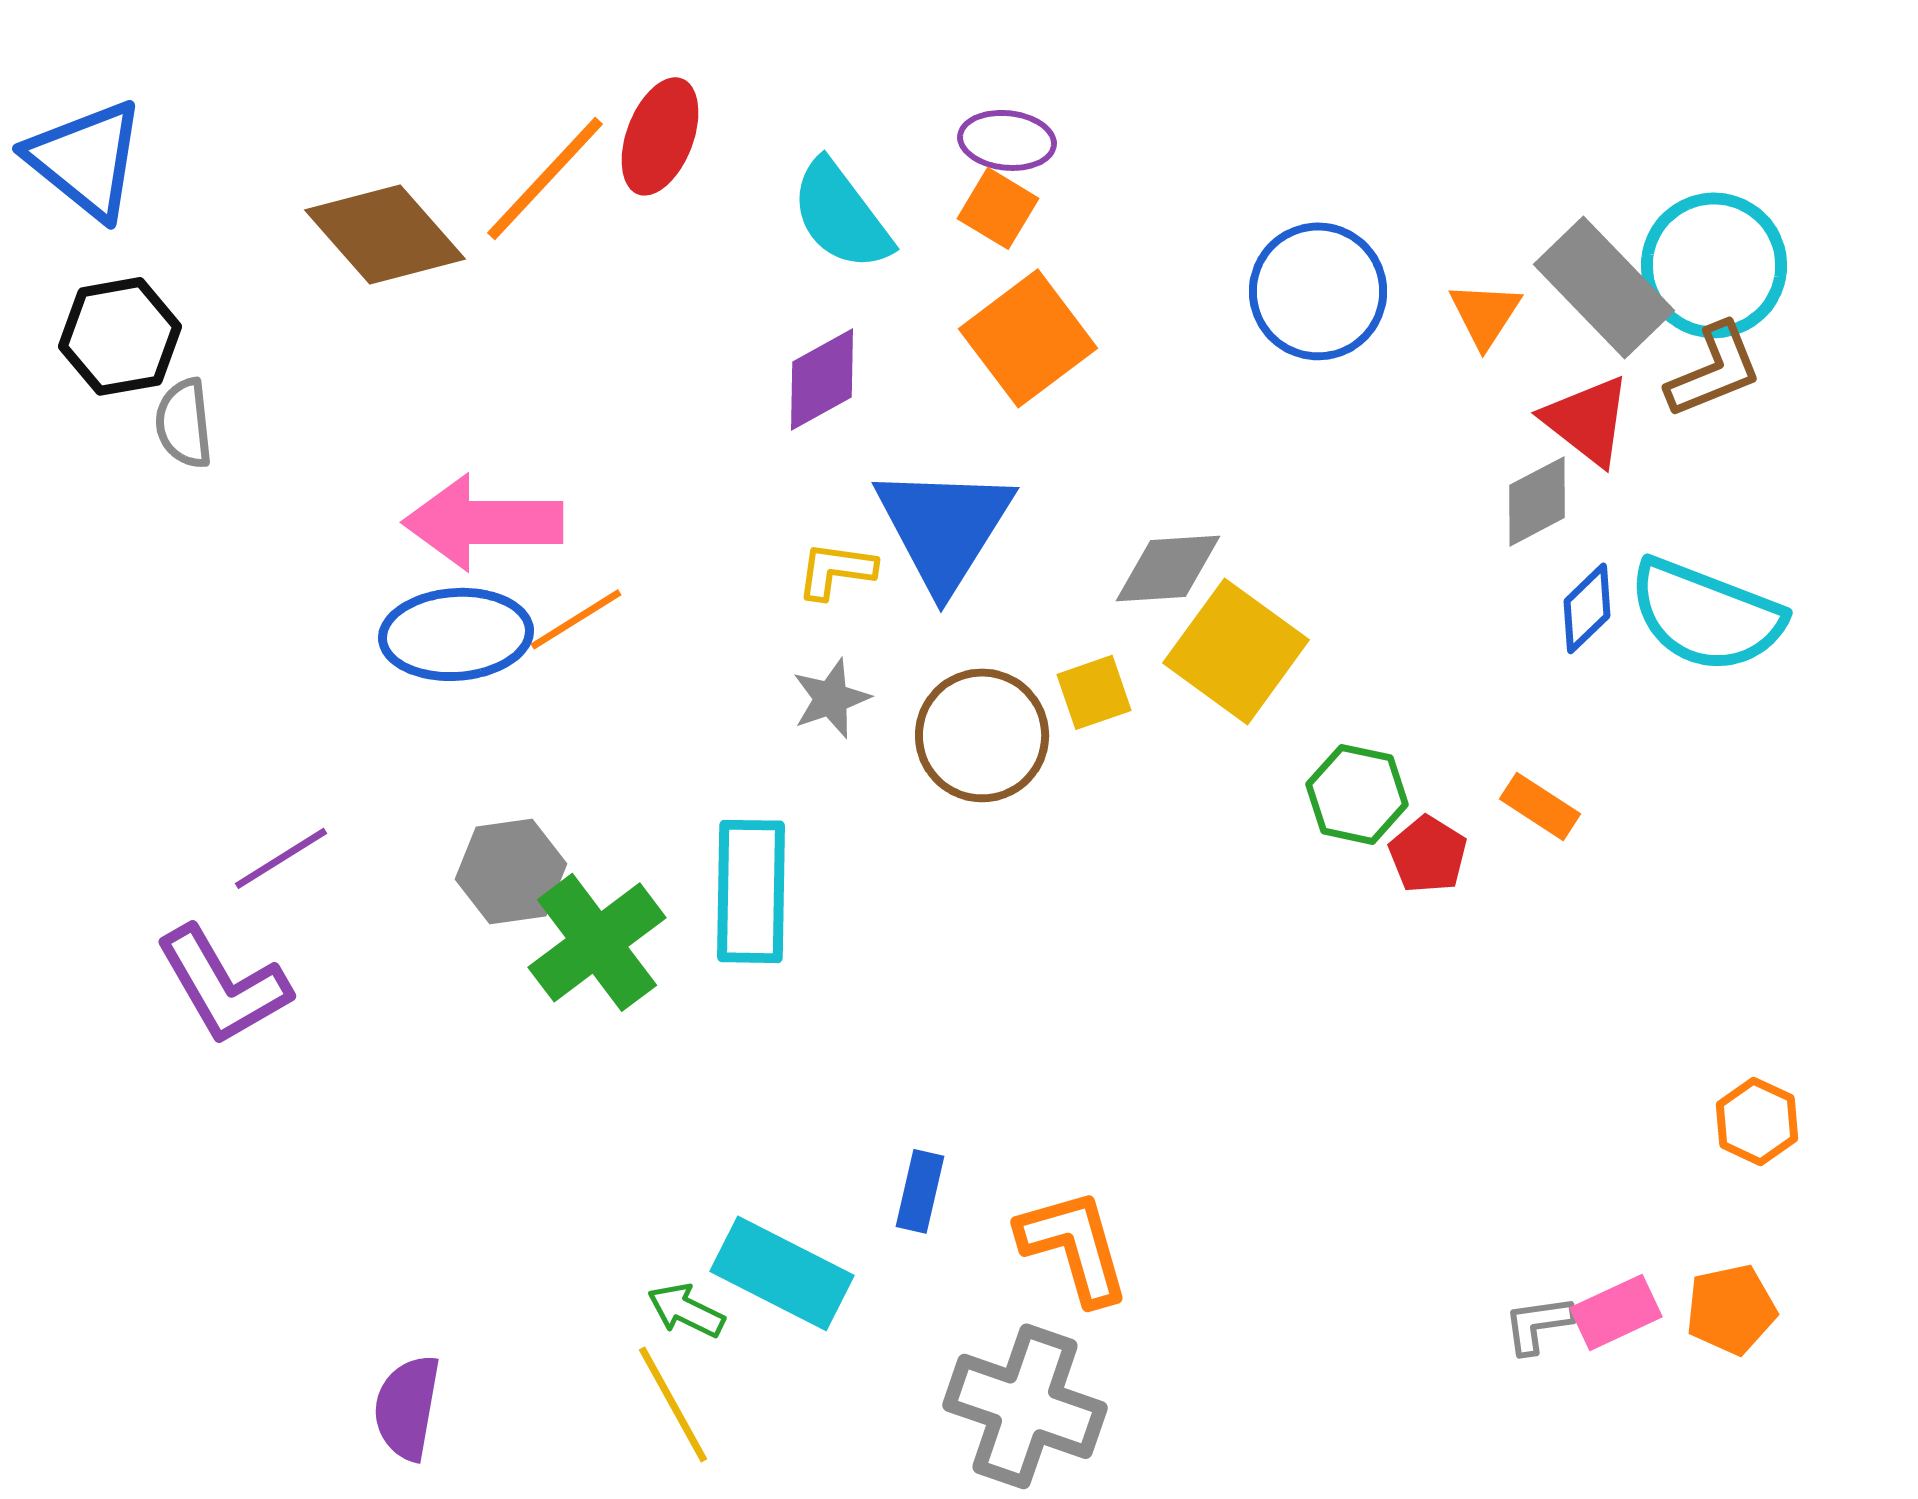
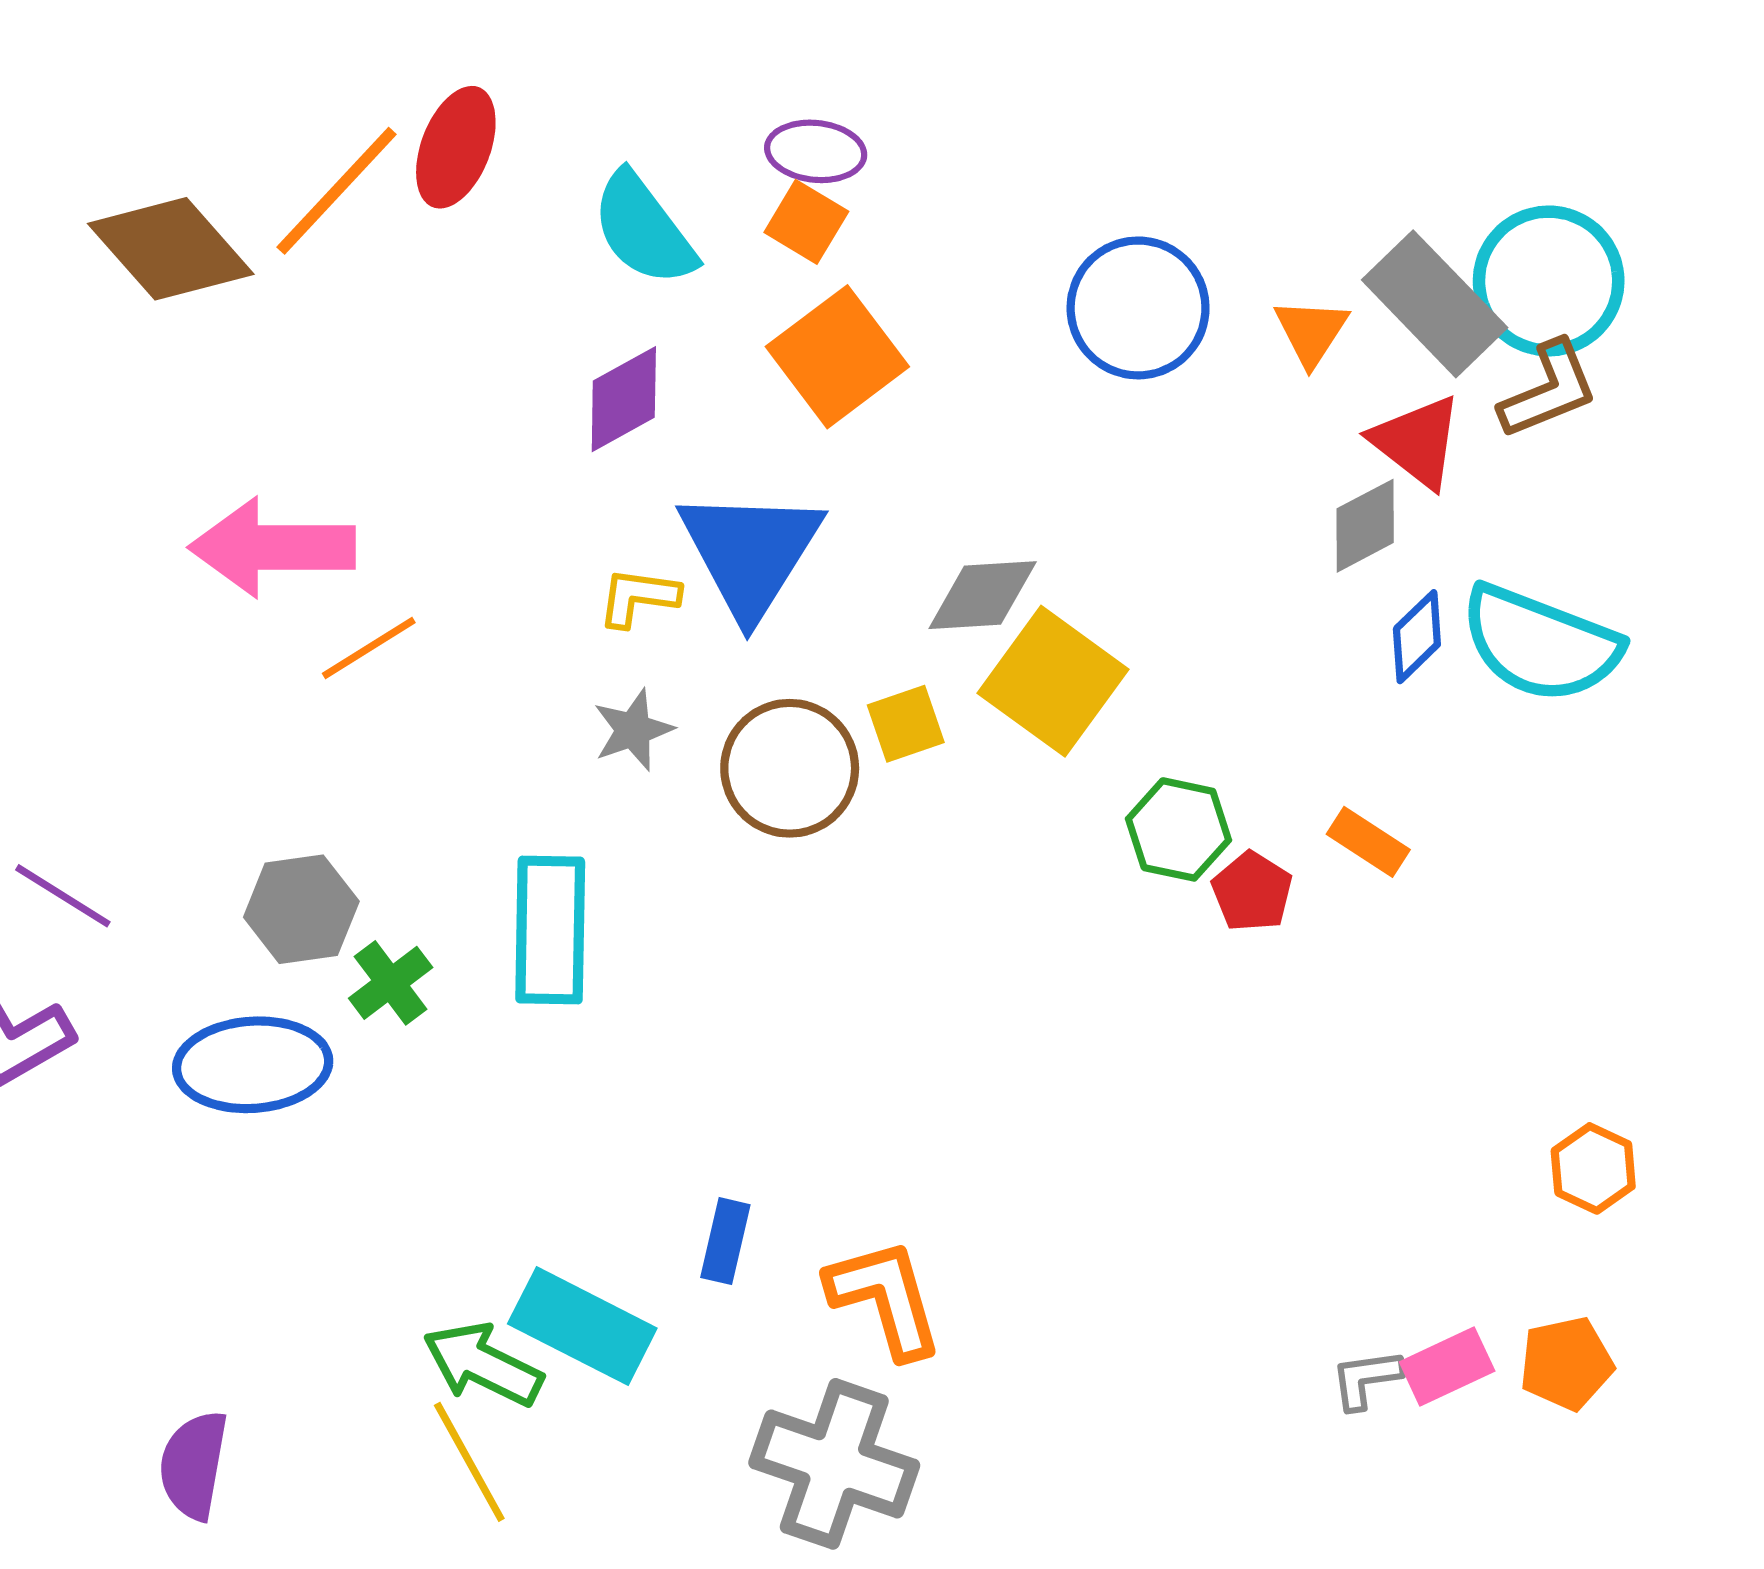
blue ellipse: (456, 634) -> (253, 1065), moved
purple line: (281, 858) -> (63, 896), turned 64
green cross: (597, 942) -> (391, 983), size x0.6
green arrow: (686, 1310) -> (483, 1364), size x1.5

